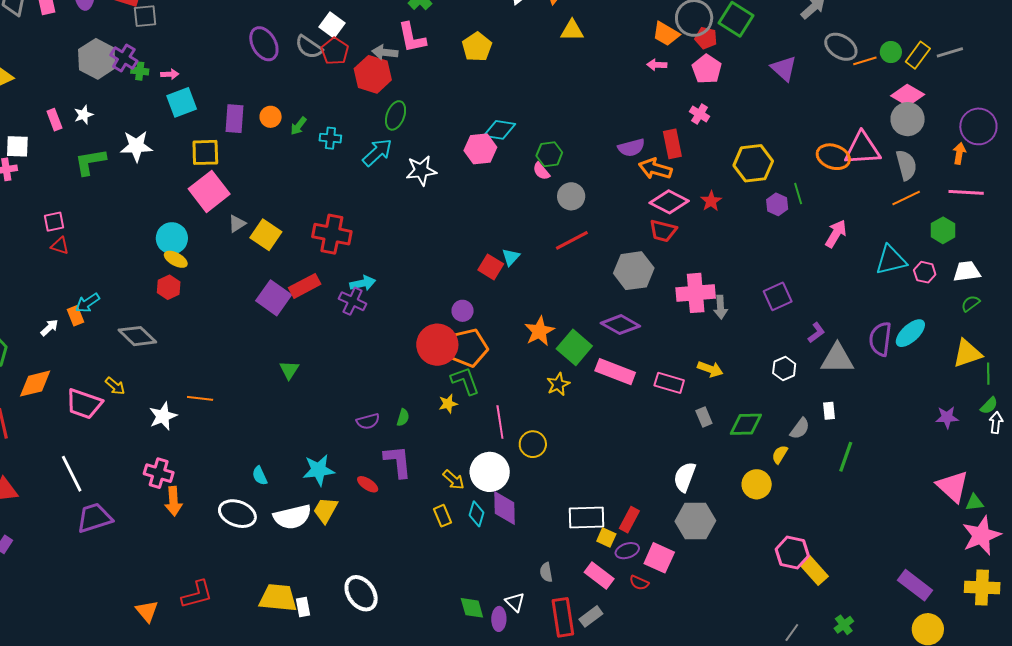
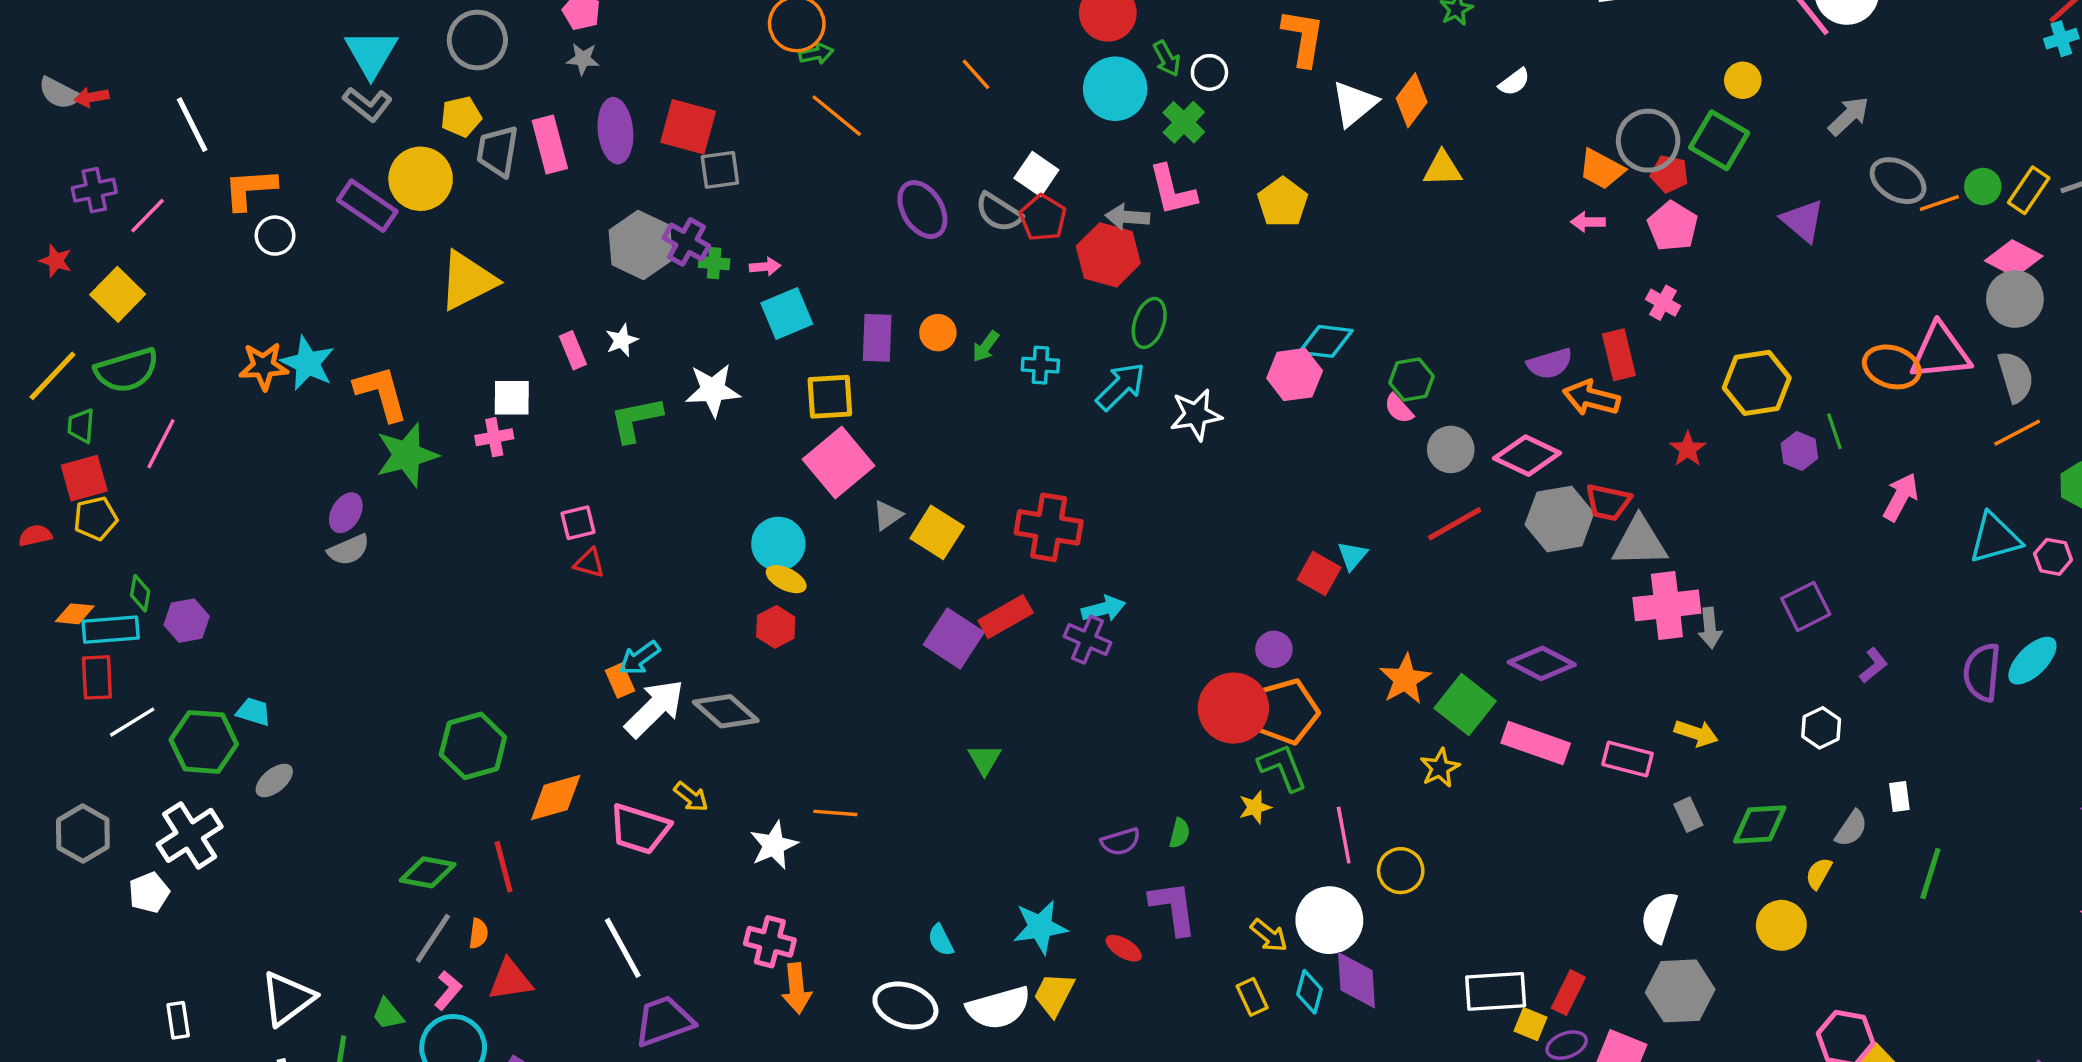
pink diamond: (669, 202) -> (1527, 456), moved
gray hexagon: (634, 271) -> (1559, 519), moved
white arrow: (49, 328) -> (655, 708), moved, size x2.0
gray triangle: (837, 359) -> (1640, 542), moved

